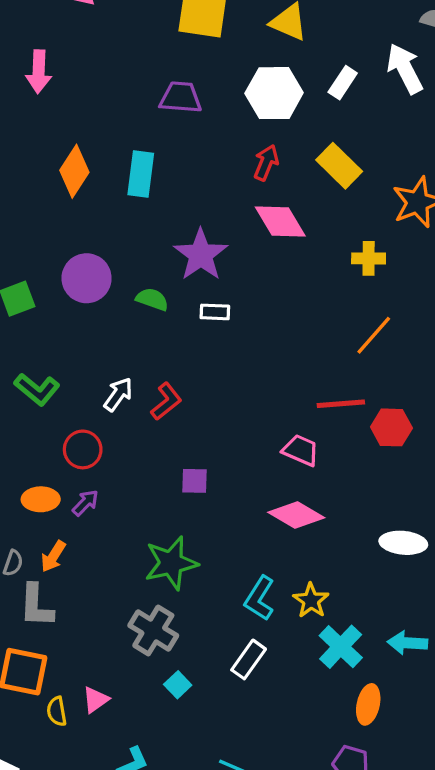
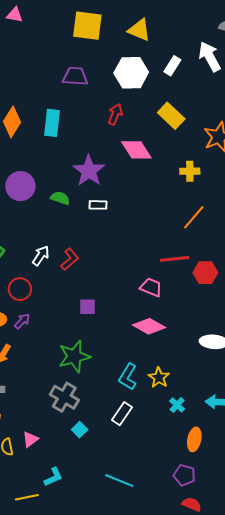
red arrow: (266, 163) -> (115, 114), moved
cyan cross: (341, 647) -> (177, 405), size x0.6

